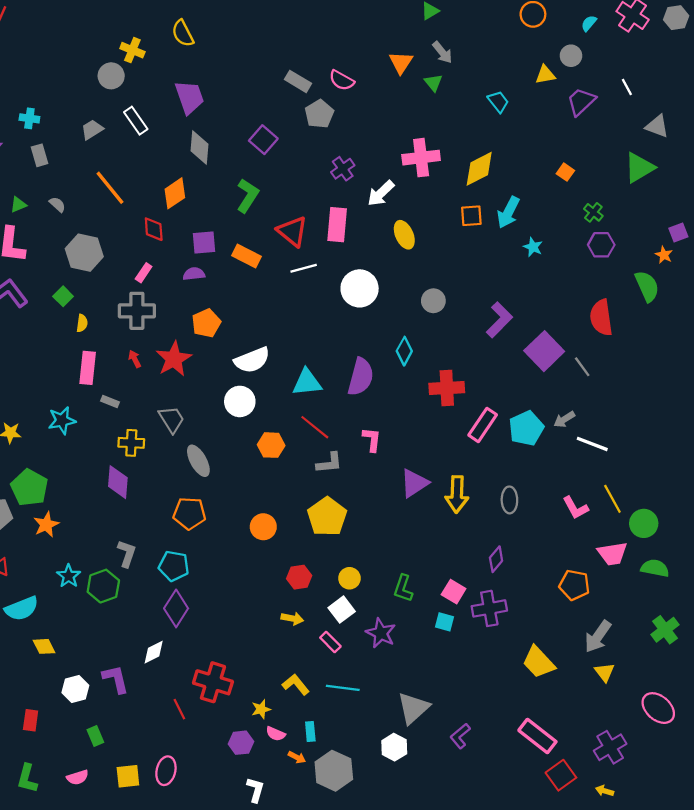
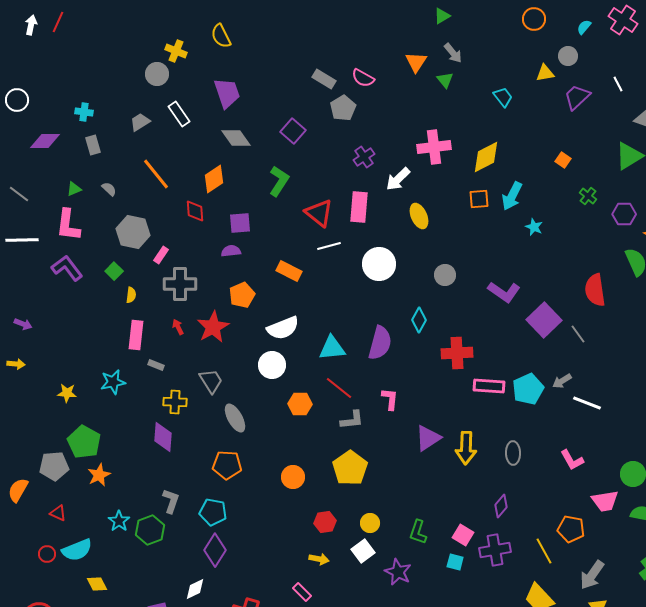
gray diamond: (200, 147) -> (236, 138), turned -40
purple hexagon: (601, 245) -> (624, 214), moved
orange rectangle: (247, 256) -> (289, 271), moved
pink rectangle: (144, 273) -> (161, 255), moved
purple L-shape: (499, 320) -> (504, 292), turned 80
pink rectangle: (483, 425) -> (489, 386), turned 60
yellow line: (612, 499) -> (544, 551), moved
pink rectangle: (330, 642) -> (302, 592), moved

